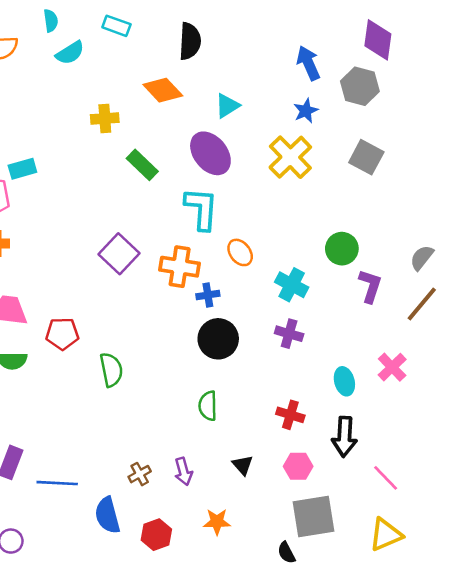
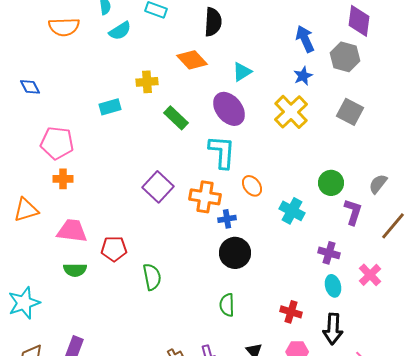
cyan rectangle: (22, 169) -> (110, 107), moved
gray semicircle: (422, 258) -> (378, 184), moved
purple cross: (289, 334) -> (329, 253), moved

